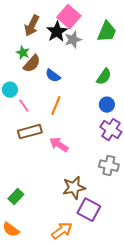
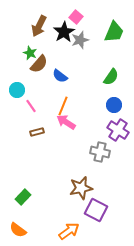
pink square: (69, 17) -> (76, 17), size x0.6
brown rectangle: (30, 132) -> (37, 132), size x0.6
pink arrow: (59, 145) -> (66, 122), moved
gray cross: (109, 166) -> (100, 152), moved

